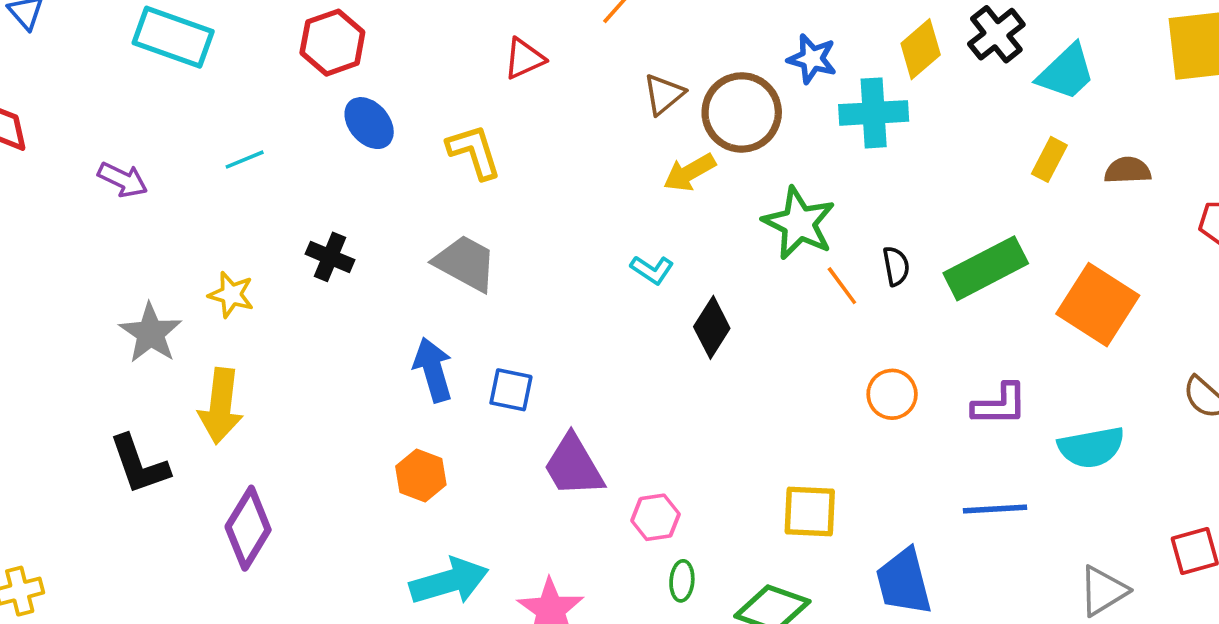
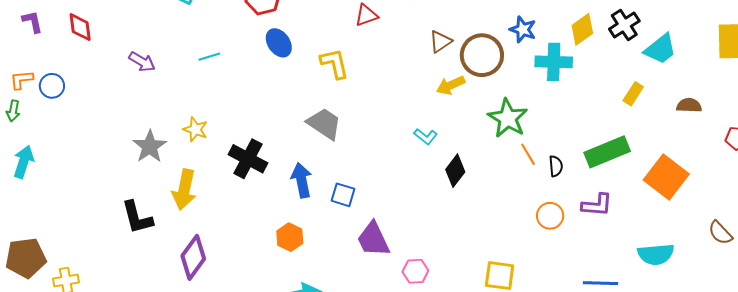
yellow rectangle: (1049, 159) -> (633, 94), moved
black cross: (330, 257) -> (248, 159), moved, size x1.5
black semicircle: (896, 266) -> (556, 166), moved
purple L-shape: (1000, 405) -> (597, 205), moved

